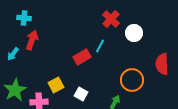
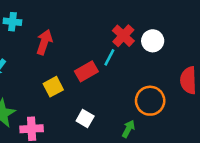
red cross: (111, 19) -> (123, 36), moved
red arrow: (32, 40) -> (44, 42), moved
yellow square: (56, 85) -> (53, 87), moved

